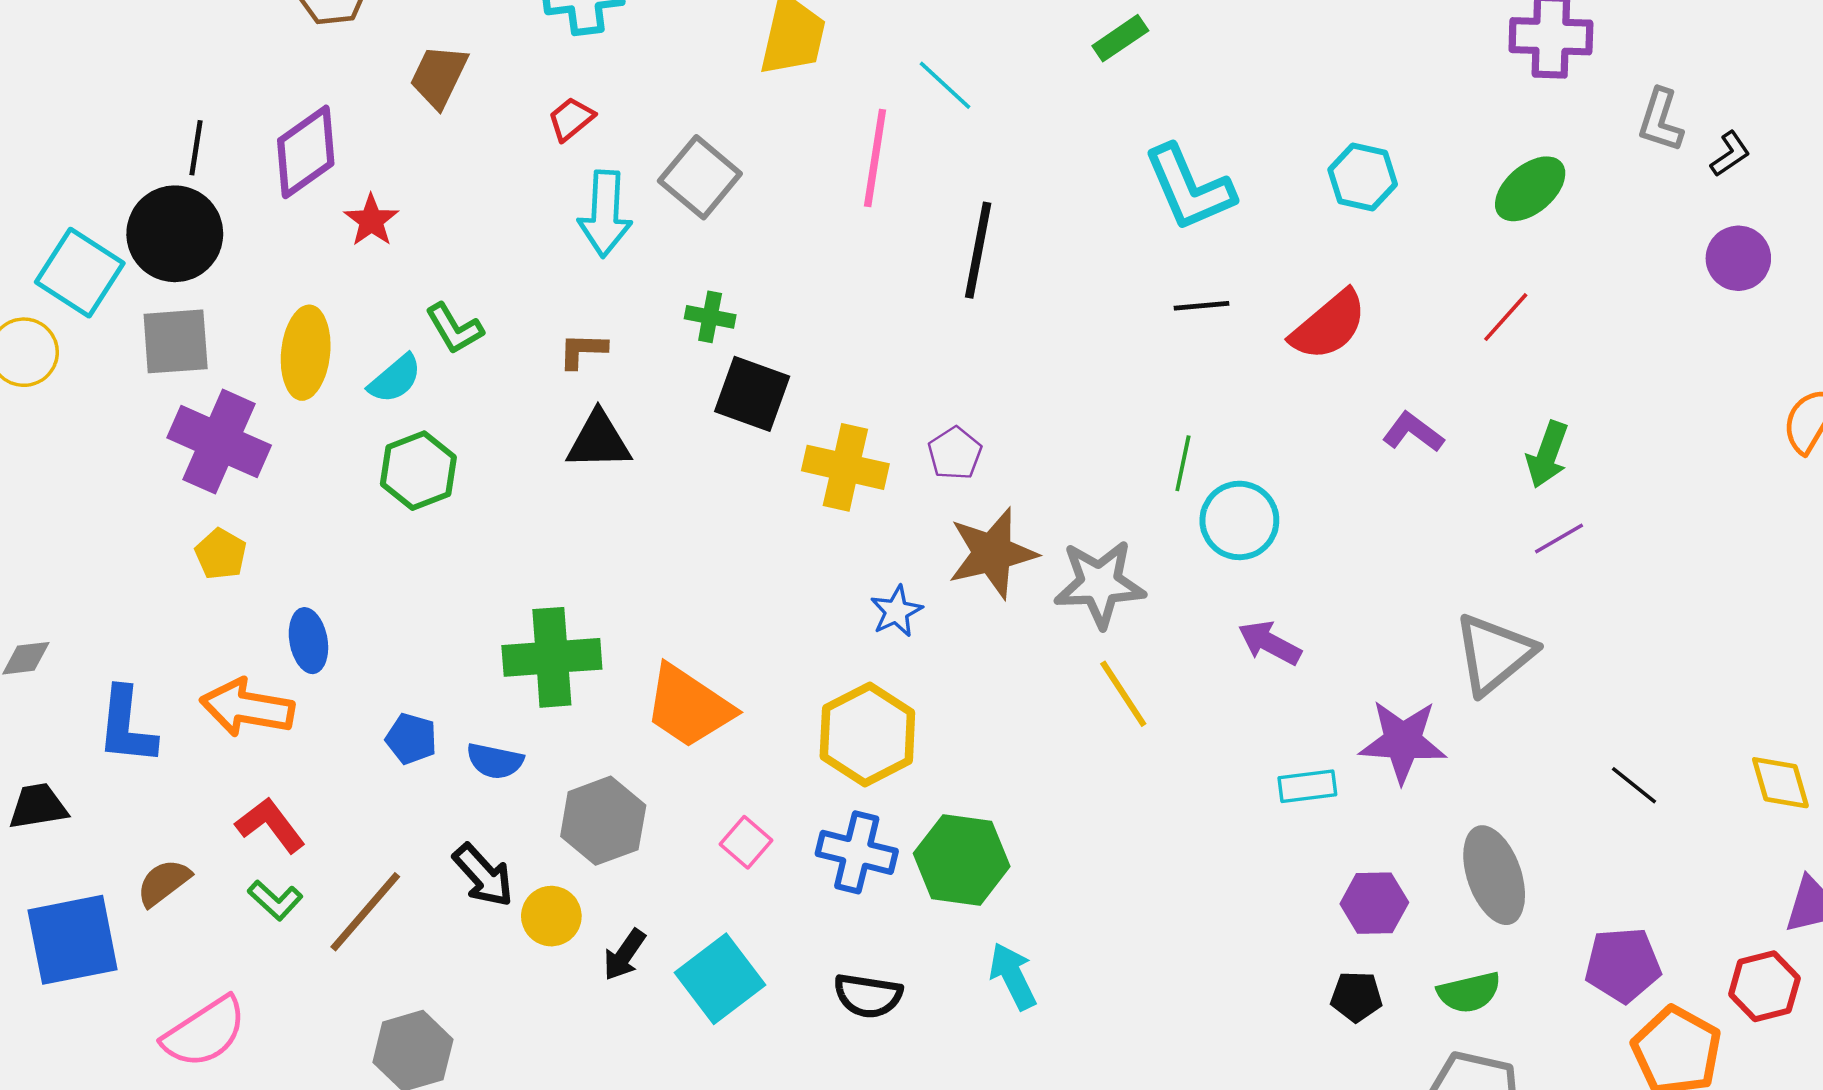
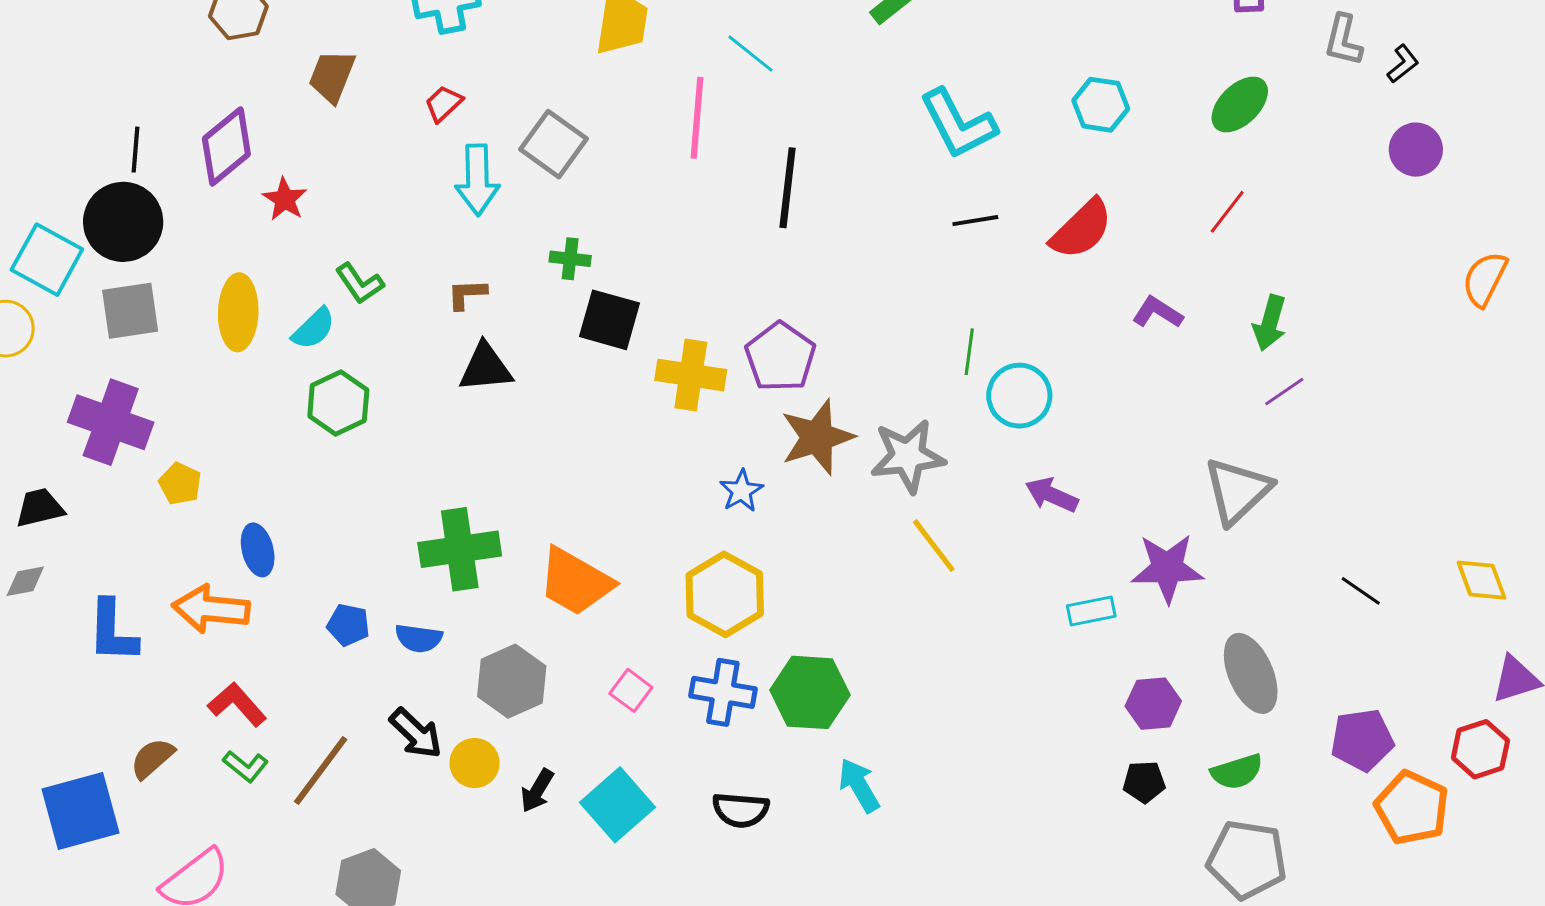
purple cross: (219, 442) -> (111, 422), moved
purple pentagon: (955, 453) -> (780, 357), size x1.6
black trapezoid: (38, 806) -> (40, 508), moved

